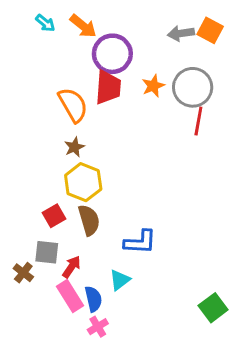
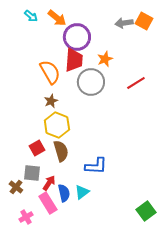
gray circle: (193, 87) -> (91, 82), moved
red line: (198, 121) -> (136, 83), turned 48
blue semicircle: (93, 299) -> (64, 193), moved
pink cross: (98, 327) -> (26, 217), moved

